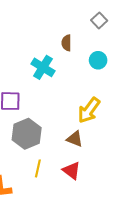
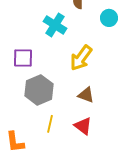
yellow arrow: (89, 110) -> (81, 58), moved

